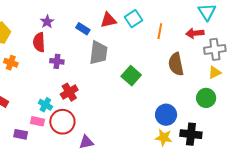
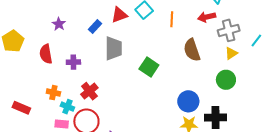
blue rectangle: (83, 29) -> (95, 27), turned -72
red semicircle: (39, 42) -> (46, 54), moved
orange cross: (11, 63) -> (53, 93), moved

